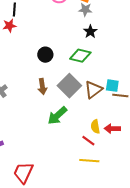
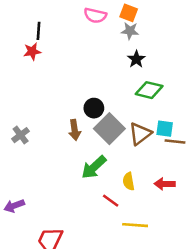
black circle: (45, 55) -> (94, 108), moved
green diamond: (80, 56) -> (149, 90), moved
yellow semicircle: (95, 127) -> (129, 181), moved
red line: (88, 141) -> (111, 201), moved

